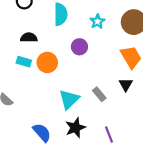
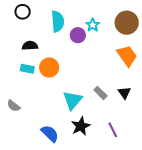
purple circle: (79, 47) -> (78, 35), moved
black triangle: (126, 84) -> (124, 93), moved

